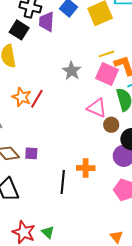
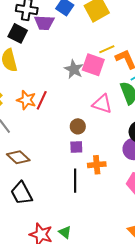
purple trapezoid: (47, 22) -> (44, 23), turned -85
pink square: (107, 74) -> (93, 65), moved
brown circle: (111, 125) -> (78, 126), moved
purple square: (31, 153) -> (76, 147), moved

